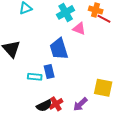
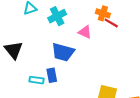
cyan cross: (66, 12) -> (57, 16), moved
blue trapezoid: (59, 49) -> (63, 52), turned -60

